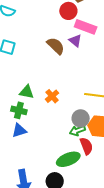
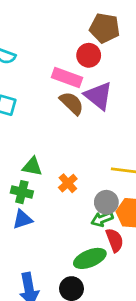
pink rectangle: (86, 27) -> (67, 77), moved
purple triangle: (75, 41) -> (99, 96), size x1.6
orange cross: (52, 96) -> (68, 183), moved

